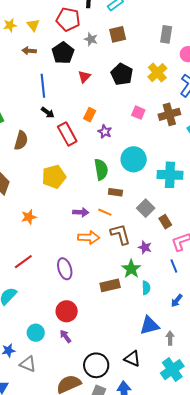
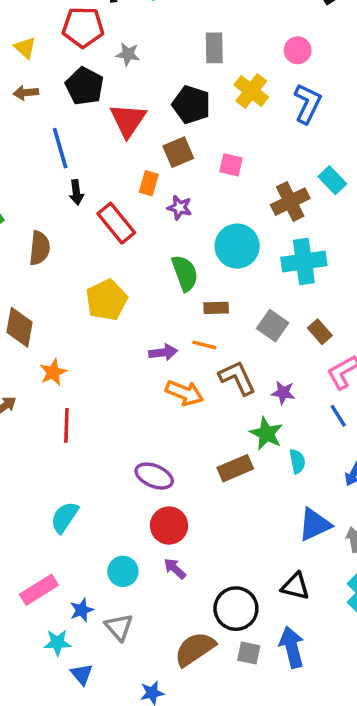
brown square: (118, 34) -> (178, 152), moved
gray rectangle: (166, 34) -> (214, 48), moved
red triangle: (84, 77) -> (128, 120), size x1.6
black arrow: (48, 112) -> (76, 192), turned 56
brown cross: (169, 114) -> (290, 202), moved
orange star: (29, 217) -> (53, 372), moved
brown rectangle: (165, 222) -> (320, 332), moved
orange arrow: (89, 237) -> (184, 393), turned 30
red line: (23, 262) -> (66, 425), moved, turned -42
purple ellipse: (65, 269) -> (154, 476), moved, turned -40
gray triangle: (28, 364) -> (119, 627), turned 36

